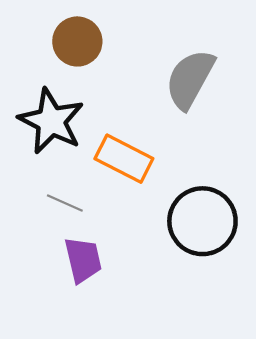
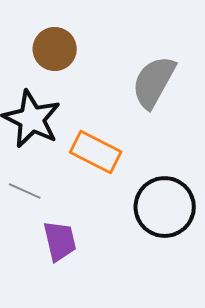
gray line: (65, 203) -> (25, 191), moved

